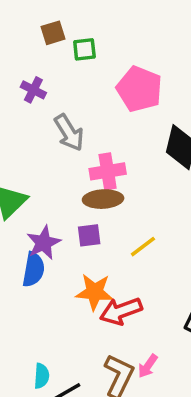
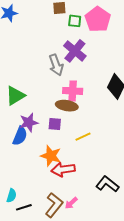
pink pentagon: (139, 89) -> (98, 19), moved
purple cross: (33, 90) -> (75, 51), moved, size x1.6

